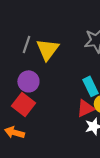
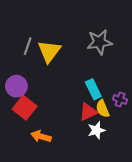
purple circle: (28, 81) -> (16, 86), moved
orange arrow: (14, 132) -> (41, 136), moved

